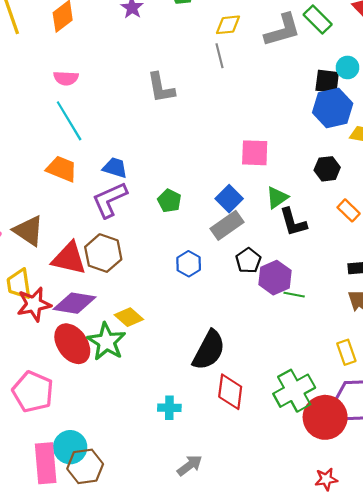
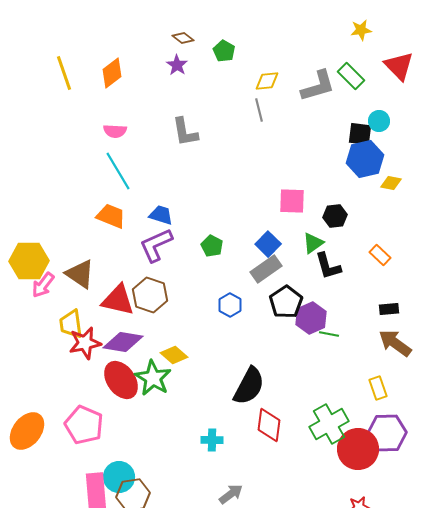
gray L-shape: (161, 88) -> (185, 132), moved
black hexagon: (327, 169) -> (335, 216), moved
black pentagon: (248, 261) -> (286, 302), size x1.4

